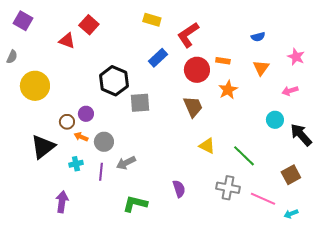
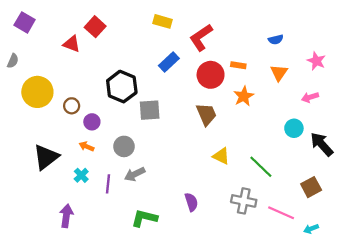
brown circle: (67, 122) -> (72, 106), moved
gray circle: (104, 142) -> (124, 146), moved
cyan cross: (76, 164) -> (81, 175), turned -32

